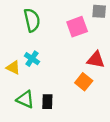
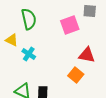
yellow triangle: (13, 67) -> (12, 40), moved

